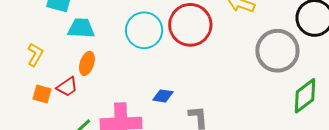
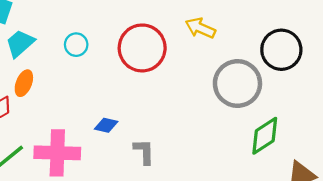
cyan trapezoid: (81, 28) -> (20, 43), turned -48
cyan circle: (144, 30) -> (76, 45), moved, size x0.6

